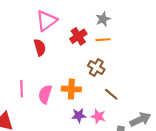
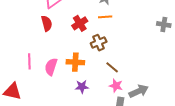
red cross: (78, 36) -> (80, 23), moved
brown cross: (96, 68) -> (99, 43), turned 35
pink star: (98, 116) -> (116, 86), moved

